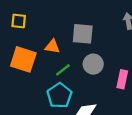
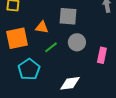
orange square: (23, 59) -> (17, 38), turned -30
cyan pentagon: (59, 96) -> (29, 69), moved

